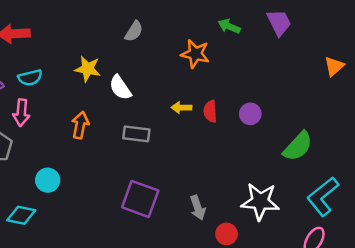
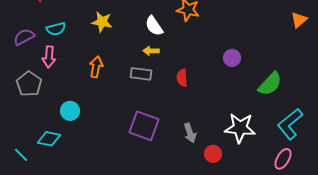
white semicircle: (120, 88) -> (154, 26), moved
yellow arrow: (181, 108) -> (151, 51), moved
red semicircle: (210, 111) -> (182, 78), moved

